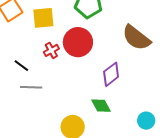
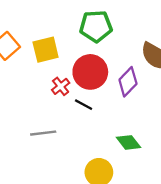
black line: (21, 66) -> (84, 105), moved
purple diamond: (111, 74) -> (128, 82), moved

